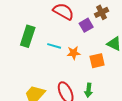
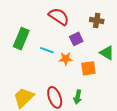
brown cross: (102, 12) -> (97, 20), turned 32
purple square: (86, 25) -> (76, 39), moved

